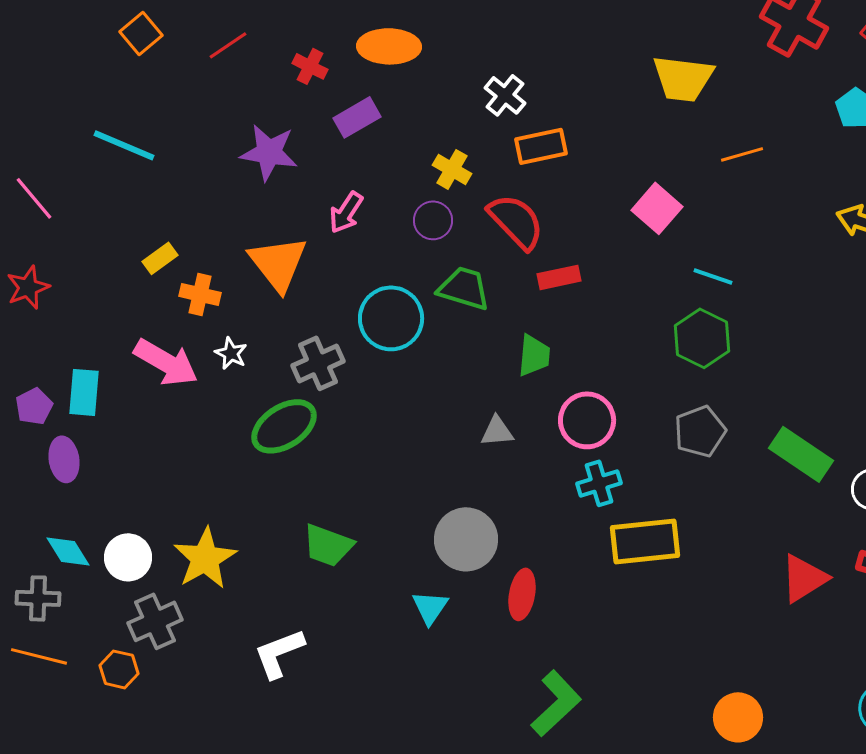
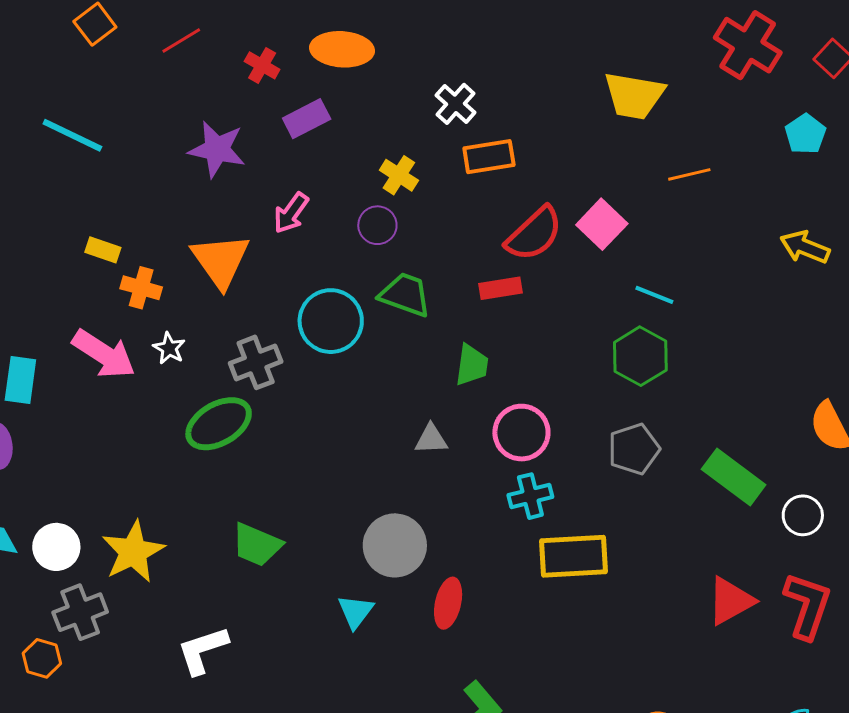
red semicircle: (516, 221) -> (534, 234), moved, turned 88
yellow rectangle: (160, 258) -> (103, 250), turned 52

